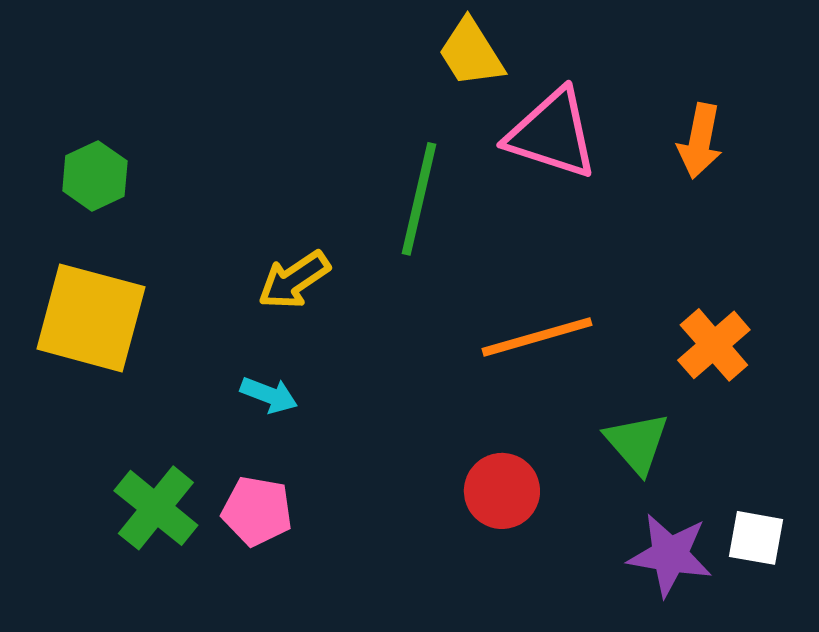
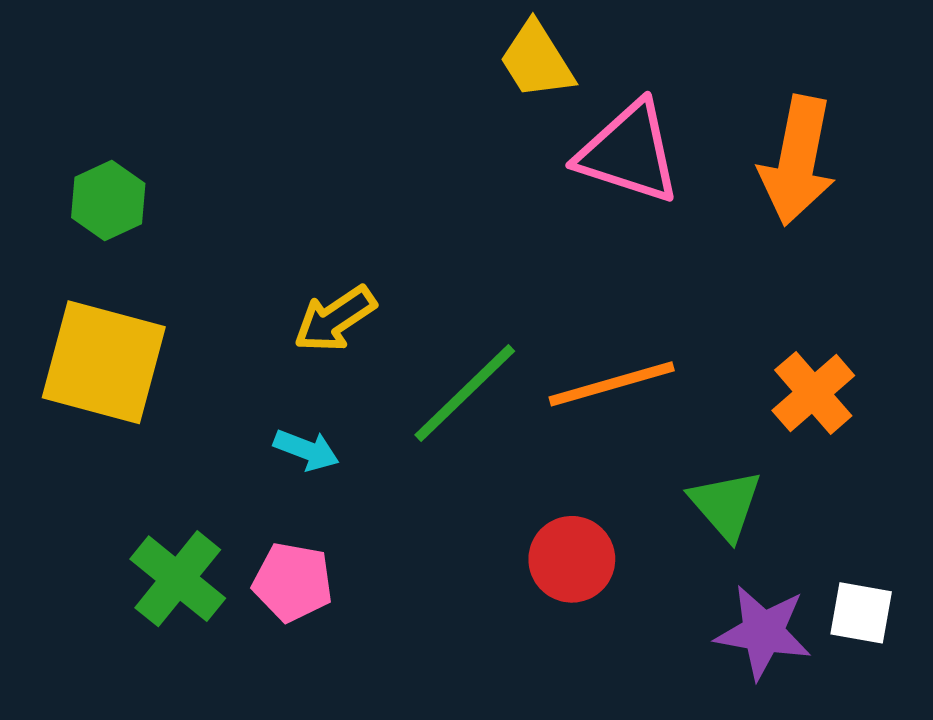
orange arrow: (700, 141) -> (797, 161), size x1.5
green line: (419, 199) -> (465, 393), moved, turned 33

